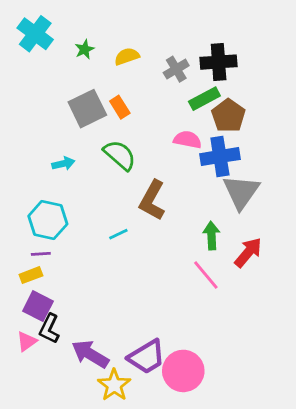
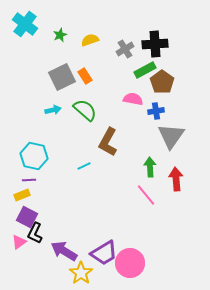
blue cross: (220, 157) -> (156, 111), size x0.6
cyan arrow: (63, 164) -> (53, 110), moved
red arrow: (248, 252) -> (176, 179), turned -45

